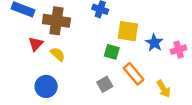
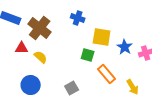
brown cross: (56, 21) -> (40, 28), turned 30
red triangle: (36, 44) -> (22, 48), turned 48
gray square: (105, 84) -> (72, 88), moved

